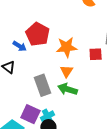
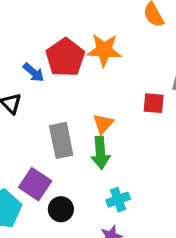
orange star: (67, 47) -> (104, 50), moved
green arrow: (68, 89) -> (100, 153), turned -120
cyan cross: (47, 116) -> (118, 200), moved

